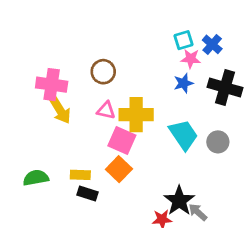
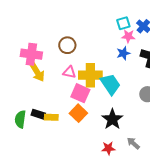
cyan trapezoid: (183, 135) -> (110, 84), moved
green semicircle: (36, 178) -> (20, 119), turned -72
black rectangle: (87, 194) -> (38, 114), moved
black star: (179, 201) -> (112, 119), moved

